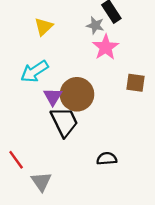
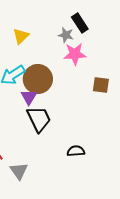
pink star: (106, 47) -> (75, 54), turned 30
brown circle: (77, 94) -> (38, 79), moved

